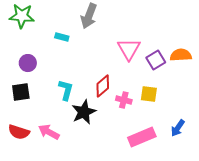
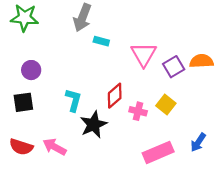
gray arrow: (89, 16) -> (82, 18), moved
cyan rectangle: (62, 37) -> (101, 41), moved
yellow square: (149, 94) -> (166, 105), turned 30

